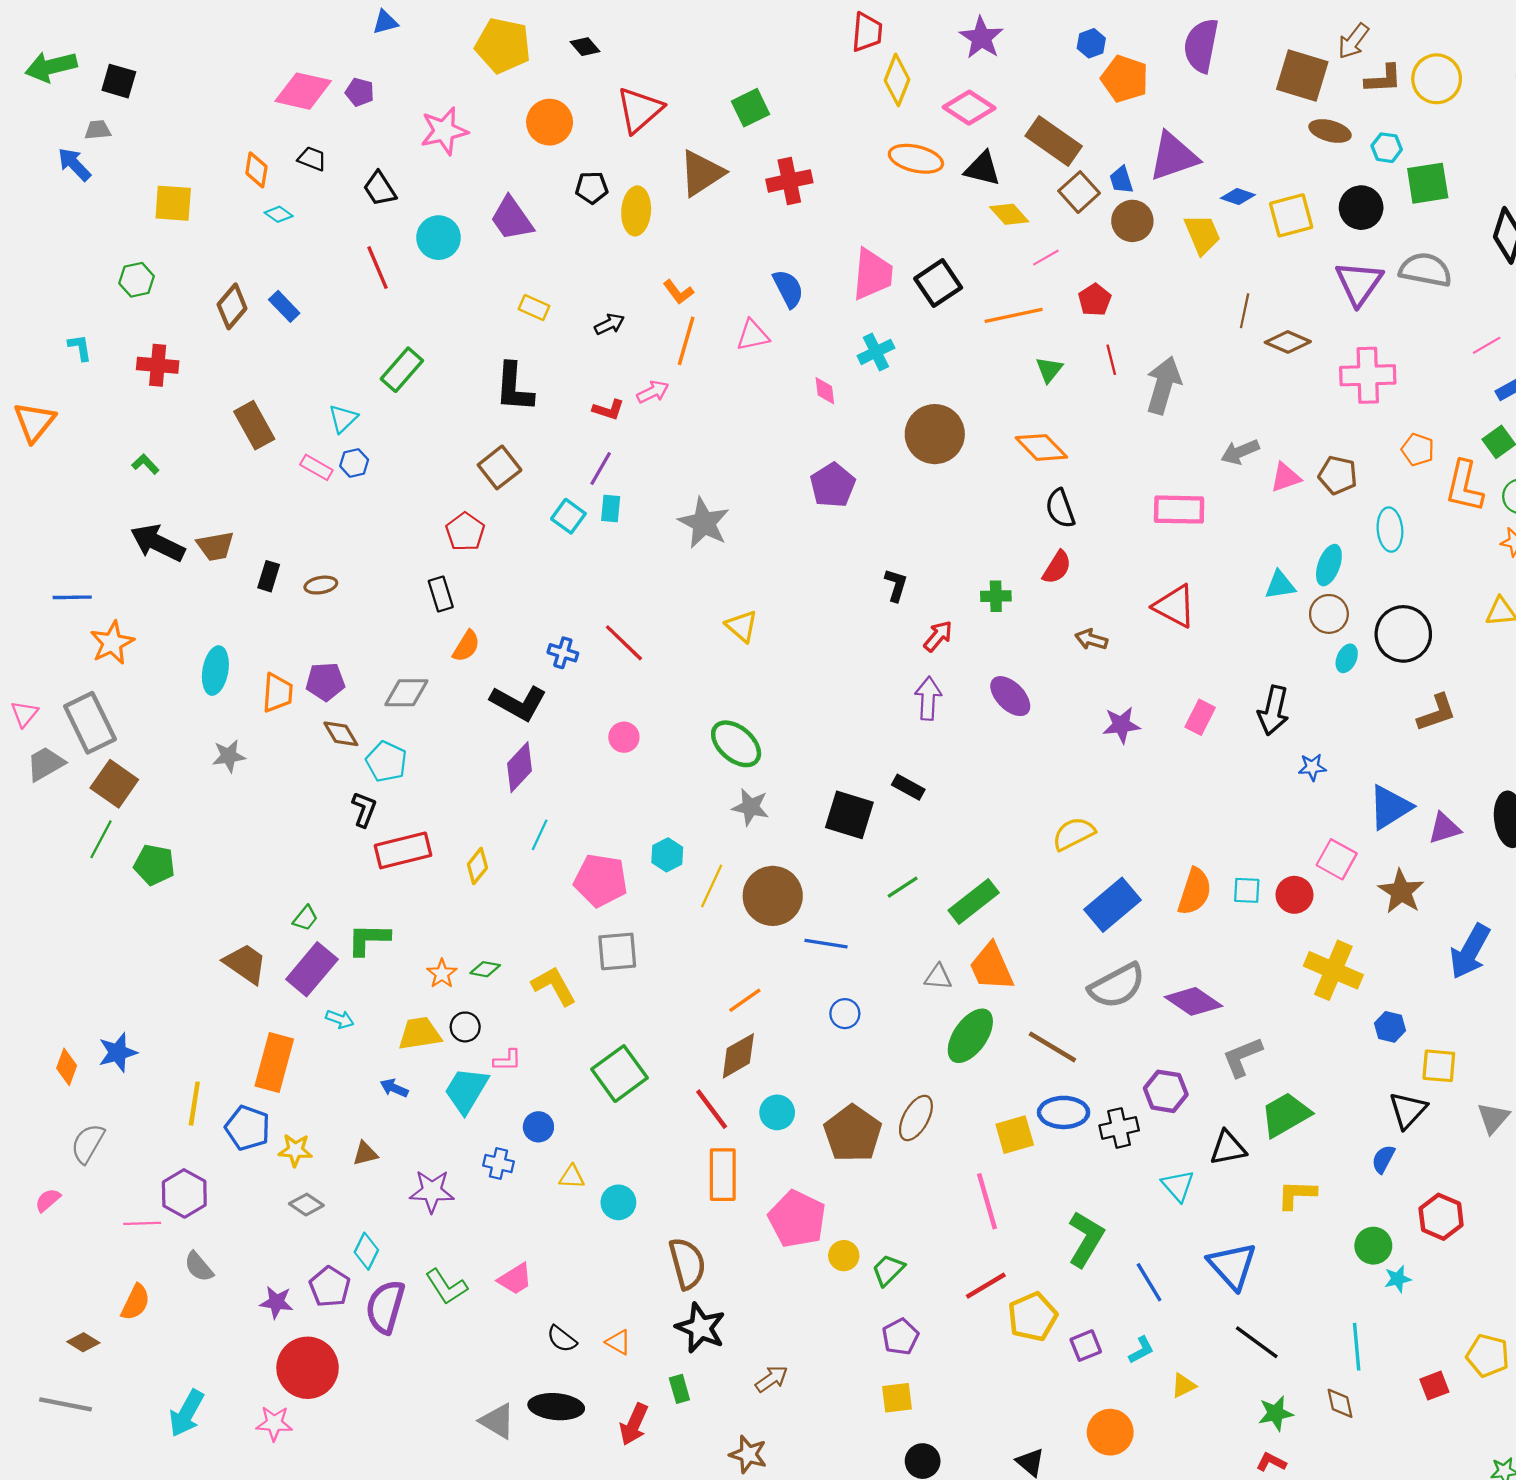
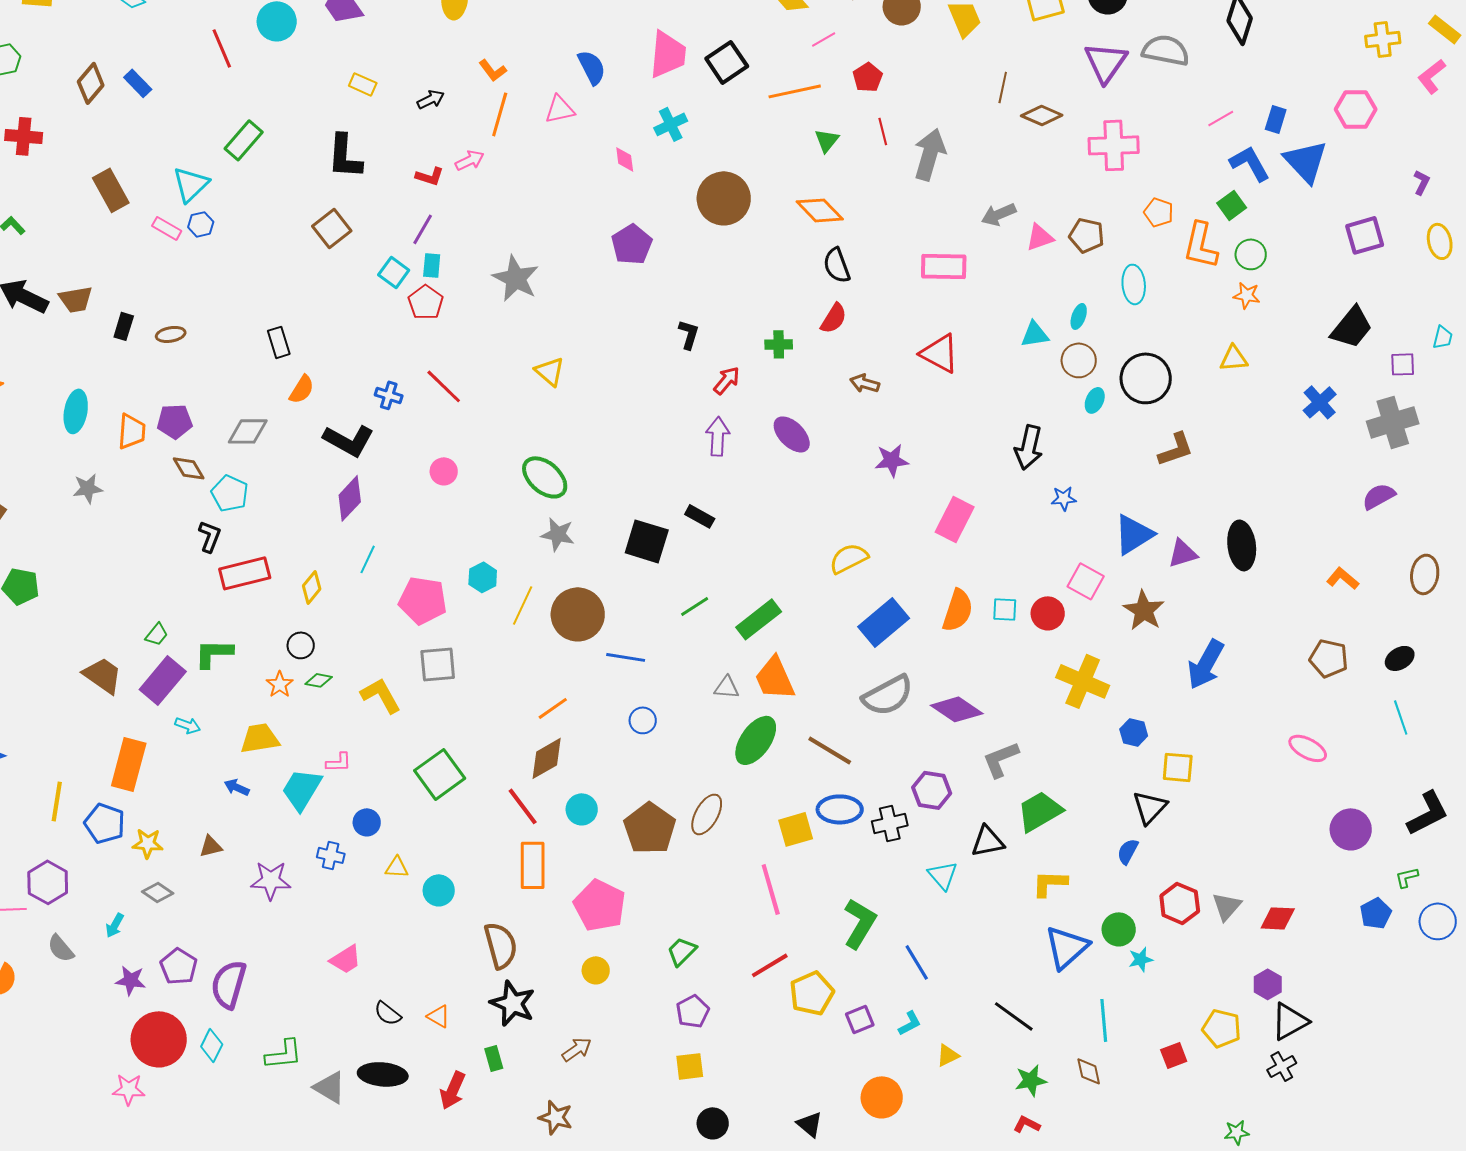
cyan triangle: (343, 419) -> (191, 184), size x1.4
red pentagon: (465, 532) -> (426, 302), moved
cyan ellipse: (1329, 565) -> (1079, 316), size x0.7
pink rectangle: (1200, 717) -> (955, 519), moved, size x1.4
black circle: (465, 1027) -> (301, 645), moved
gray triangle: (1493, 1118) -> (1227, 906), moved
cyan diamond: (366, 1251) -> (212, 1045), moved
yellow circle: (844, 1256) -> (596, 970), moved
blue triangle: (1232, 1266) -> (1067, 947), moved, turned 30
green L-shape: (446, 1287) -> (284, 1054), moved, turned -63
cyan arrow: (187, 1413) -> (115, 925), moved, size x0.6

